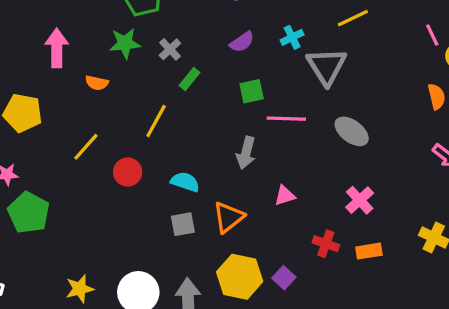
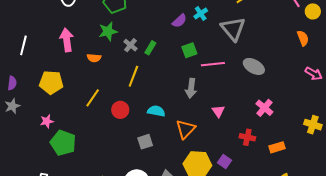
cyan cross: (292, 37) -> (201, 14), moved
gray cross: (170, 49) -> (131, 45), moved
pink triangle: (285, 196) -> (218, 111), turned -40
gray square: (183, 224) -> (145, 142), moved
orange rectangle: (369, 251) -> (277, 147), moved

